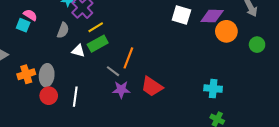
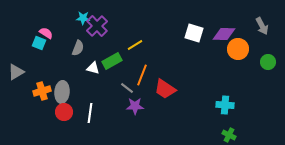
yellow line: (96, 27) -> (135, 45), moved
red trapezoid: (152, 86) -> (165, 89), moved

